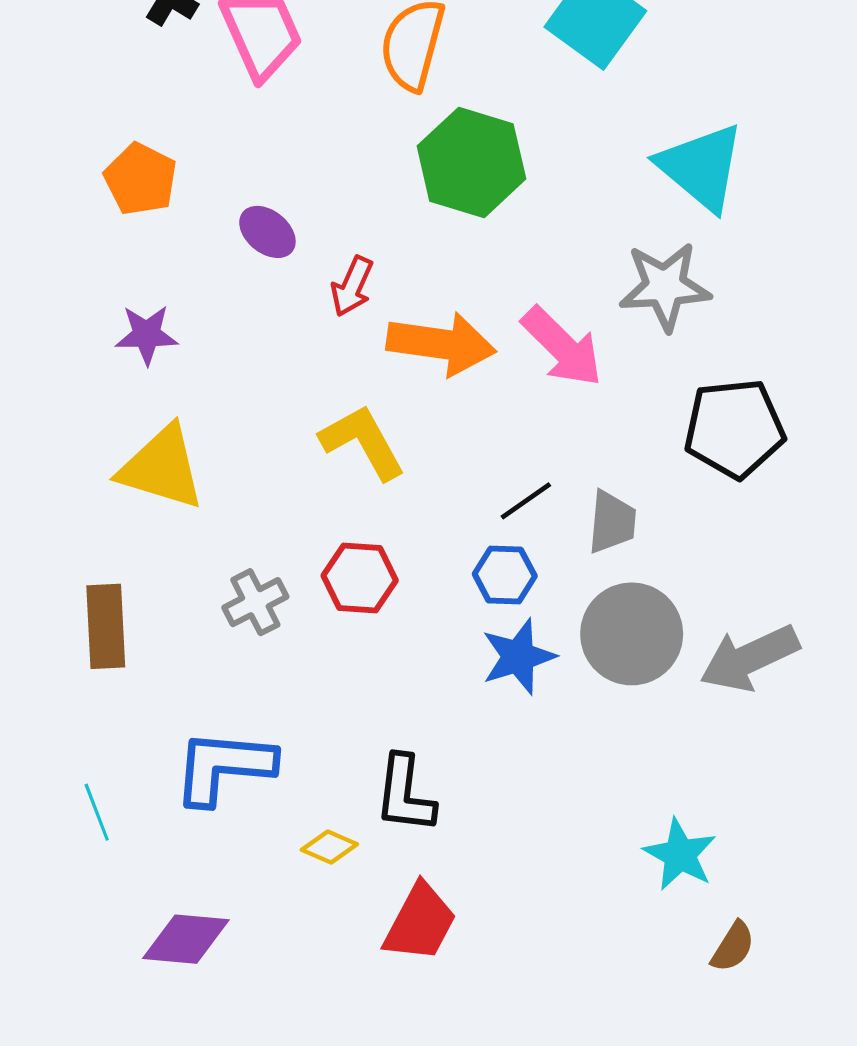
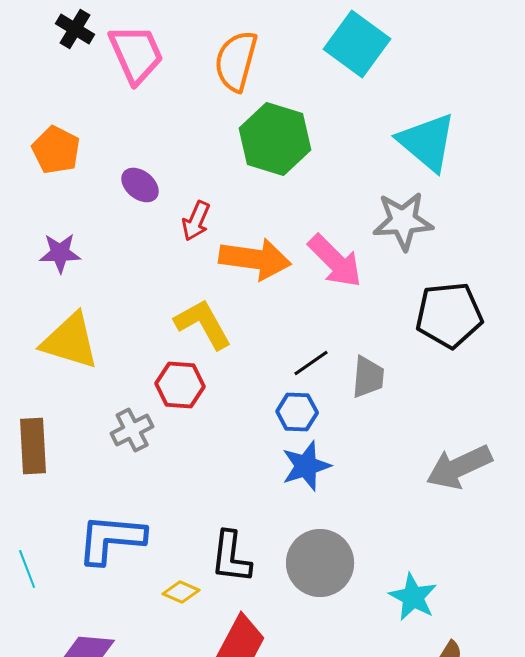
red hexagon: (360, 578) -> (180, 385), moved
gray circle: (632, 634) -> (320, 563), moved

